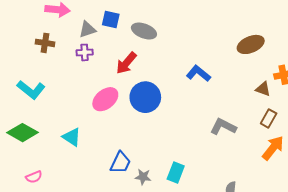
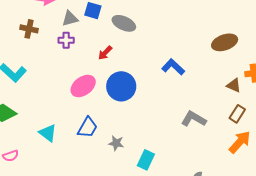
red arrow: (126, 63) -> (105, 53), size x0.7
cyan triangle: (72, 137) -> (48, 133), moved
blue trapezoid: (120, 163) -> (87, 128), moved
gray star: (143, 177) -> (116, 143), moved

